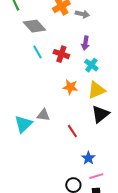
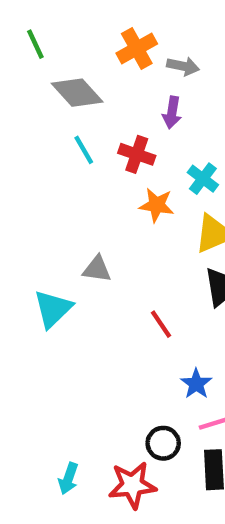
purple arrow: (85, 43) -> (172, 112), moved
orange star: (70, 87) -> (157, 205), moved
gray triangle: (43, 115) -> (97, 269), moved

